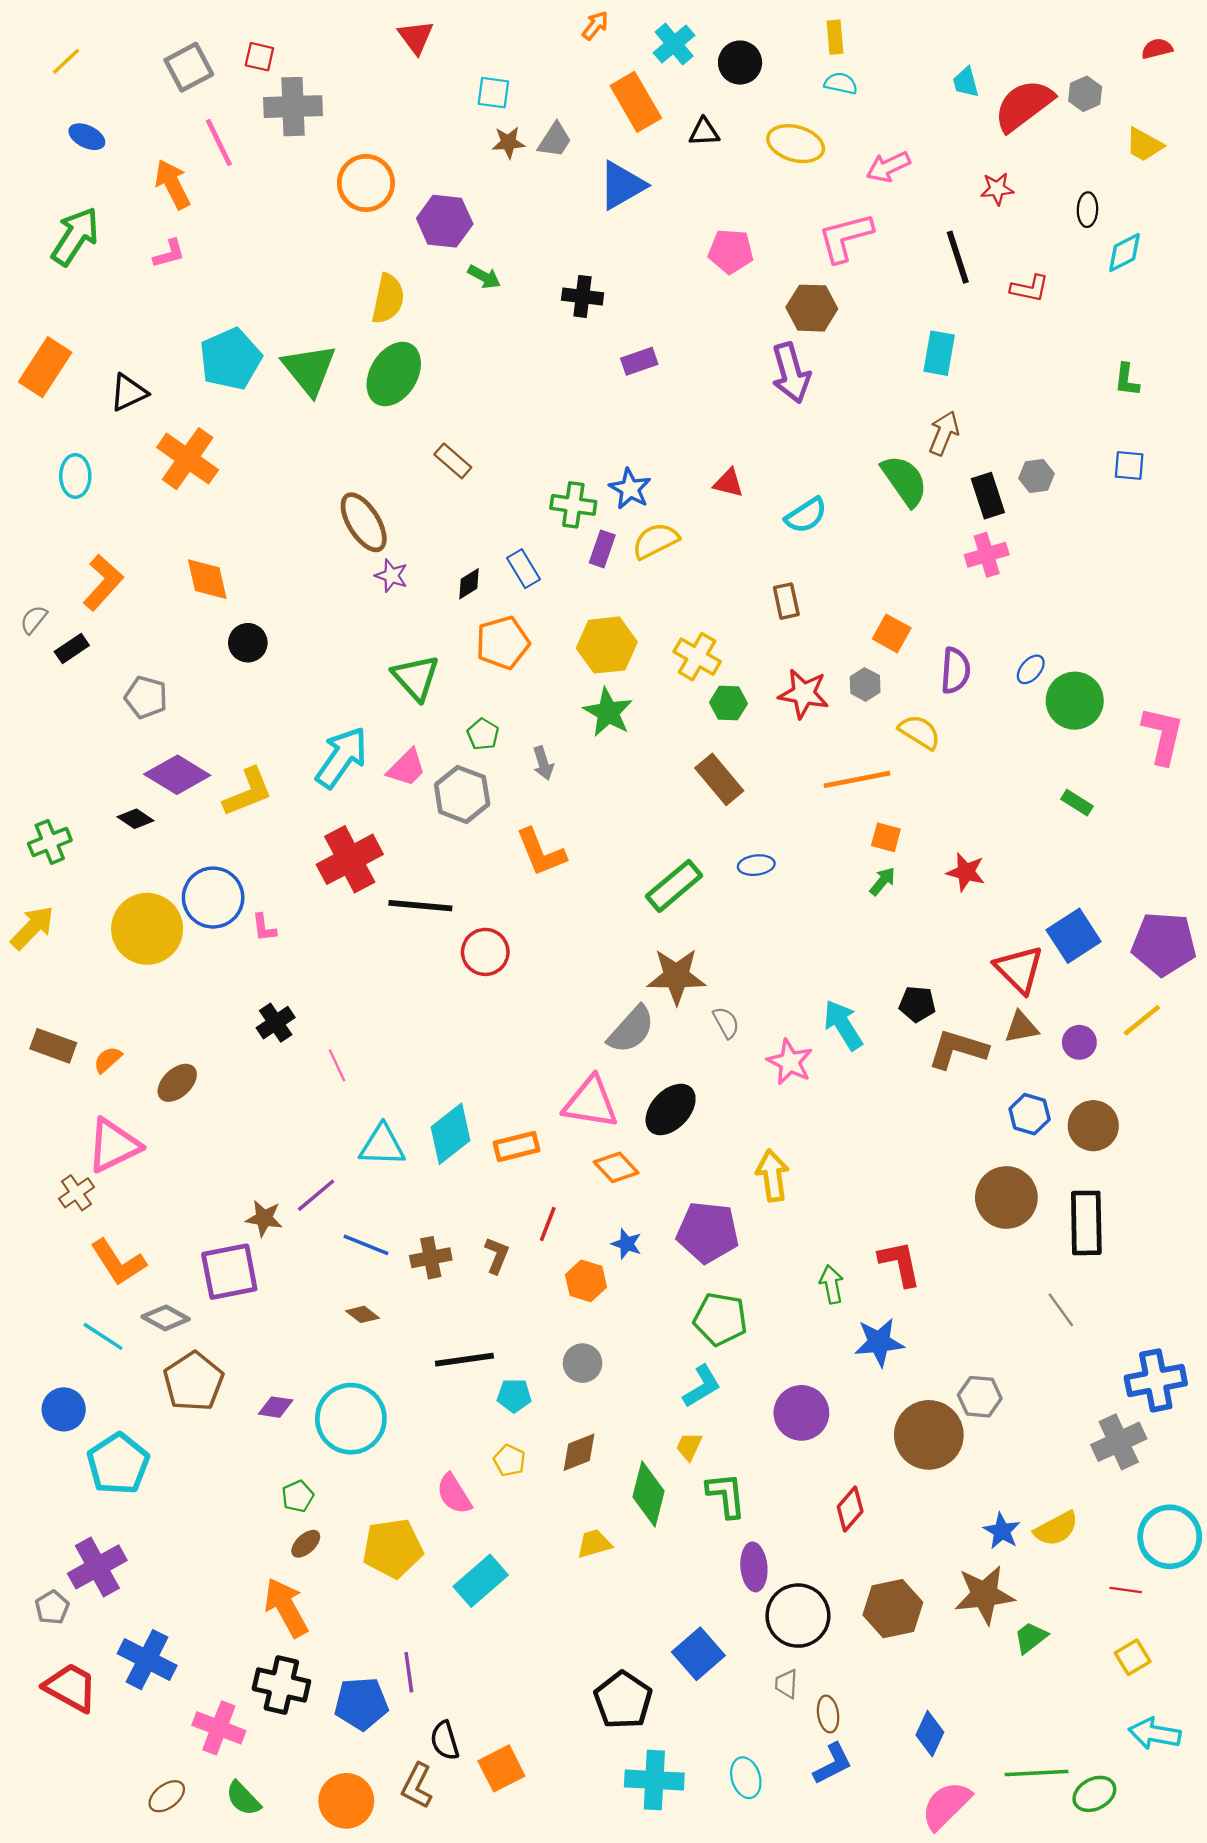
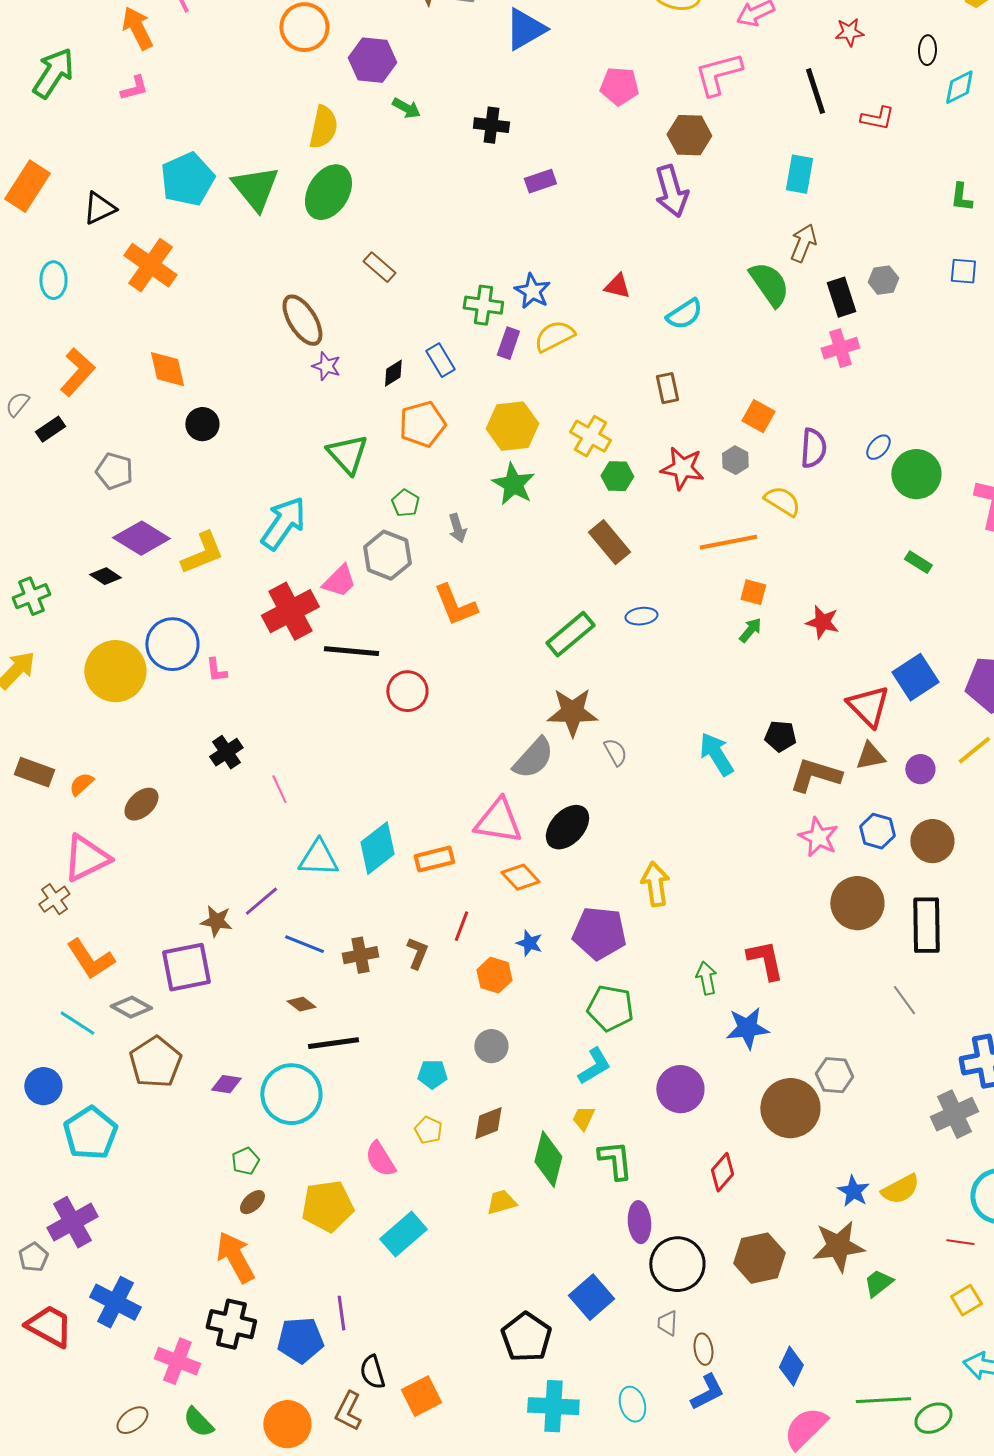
pink trapezoid: (406, 768) -> (339, 581), moved
pink star: (790, 1062) -> (818, 837), moved
black line: (464, 1360) -> (333, 1043), moved

